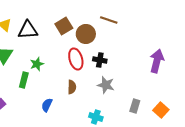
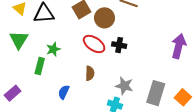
red ellipse: (76, 59) -> (94, 44), turned -40
gray star: (106, 85) -> (124, 86), moved
gray rectangle: (135, 106) -> (156, 93), size x1.6

